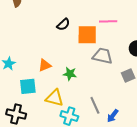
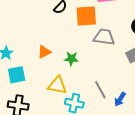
cyan square: (28, 86) -> (17, 75), moved

